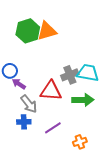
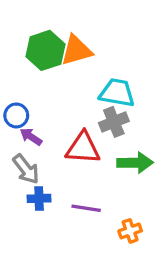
cyan trapezoid: (88, 73) -> (117, 93), moved
gray arrow: (29, 104) -> (26, 169), moved
purple line: (53, 128) -> (86, 208), turned 42

